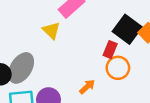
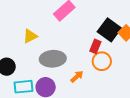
yellow triangle: (51, 30) -> (30, 36), moved, turned 49
gray ellipse: (21, 68) -> (53, 59), moved, turned 55

